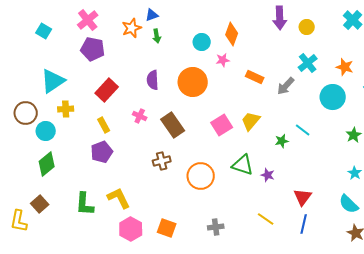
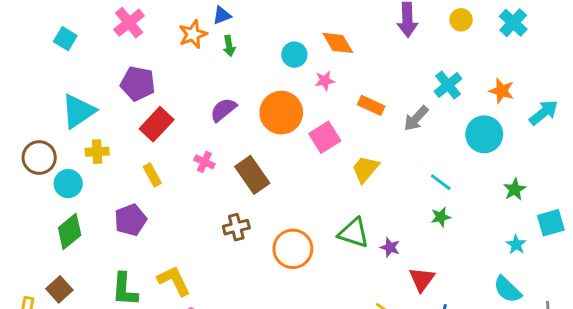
yellow circle: (307, 27) -> (461, 20), moved
orange diamond: (232, 34) -> (338, 43), turned -50
purple pentagon: (93, 49) -> (138, 84), moved
purple semicircle: (153, 80) -> (223, 110), turned 54
pink square: (222, 125) -> (325, 137), moved
green star: (282, 141) -> (441, 217), moved
purple pentagon: (102, 152) -> (130, 220), moved
red triangle: (303, 197) -> (422, 279), moved

